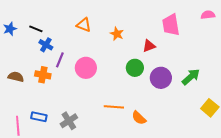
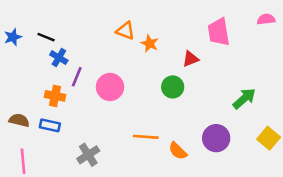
orange triangle: (84, 25) -> (125, 31), moved
brown semicircle: (16, 77) -> (19, 120), moved
purple circle: (161, 78) -> (216, 138), moved
blue rectangle: (39, 117) -> (50, 125), moved

